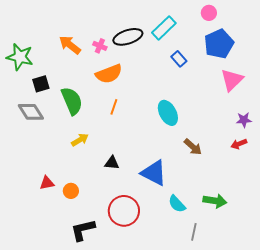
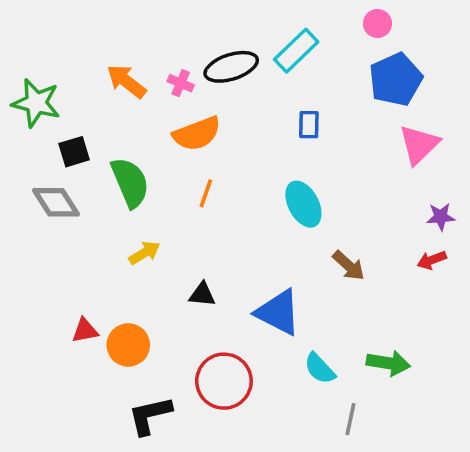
blue rectangle: (179, 59) -> (309, 125), moved, turned 42
orange circle: (71, 191) -> (128, 345), size x1.5

